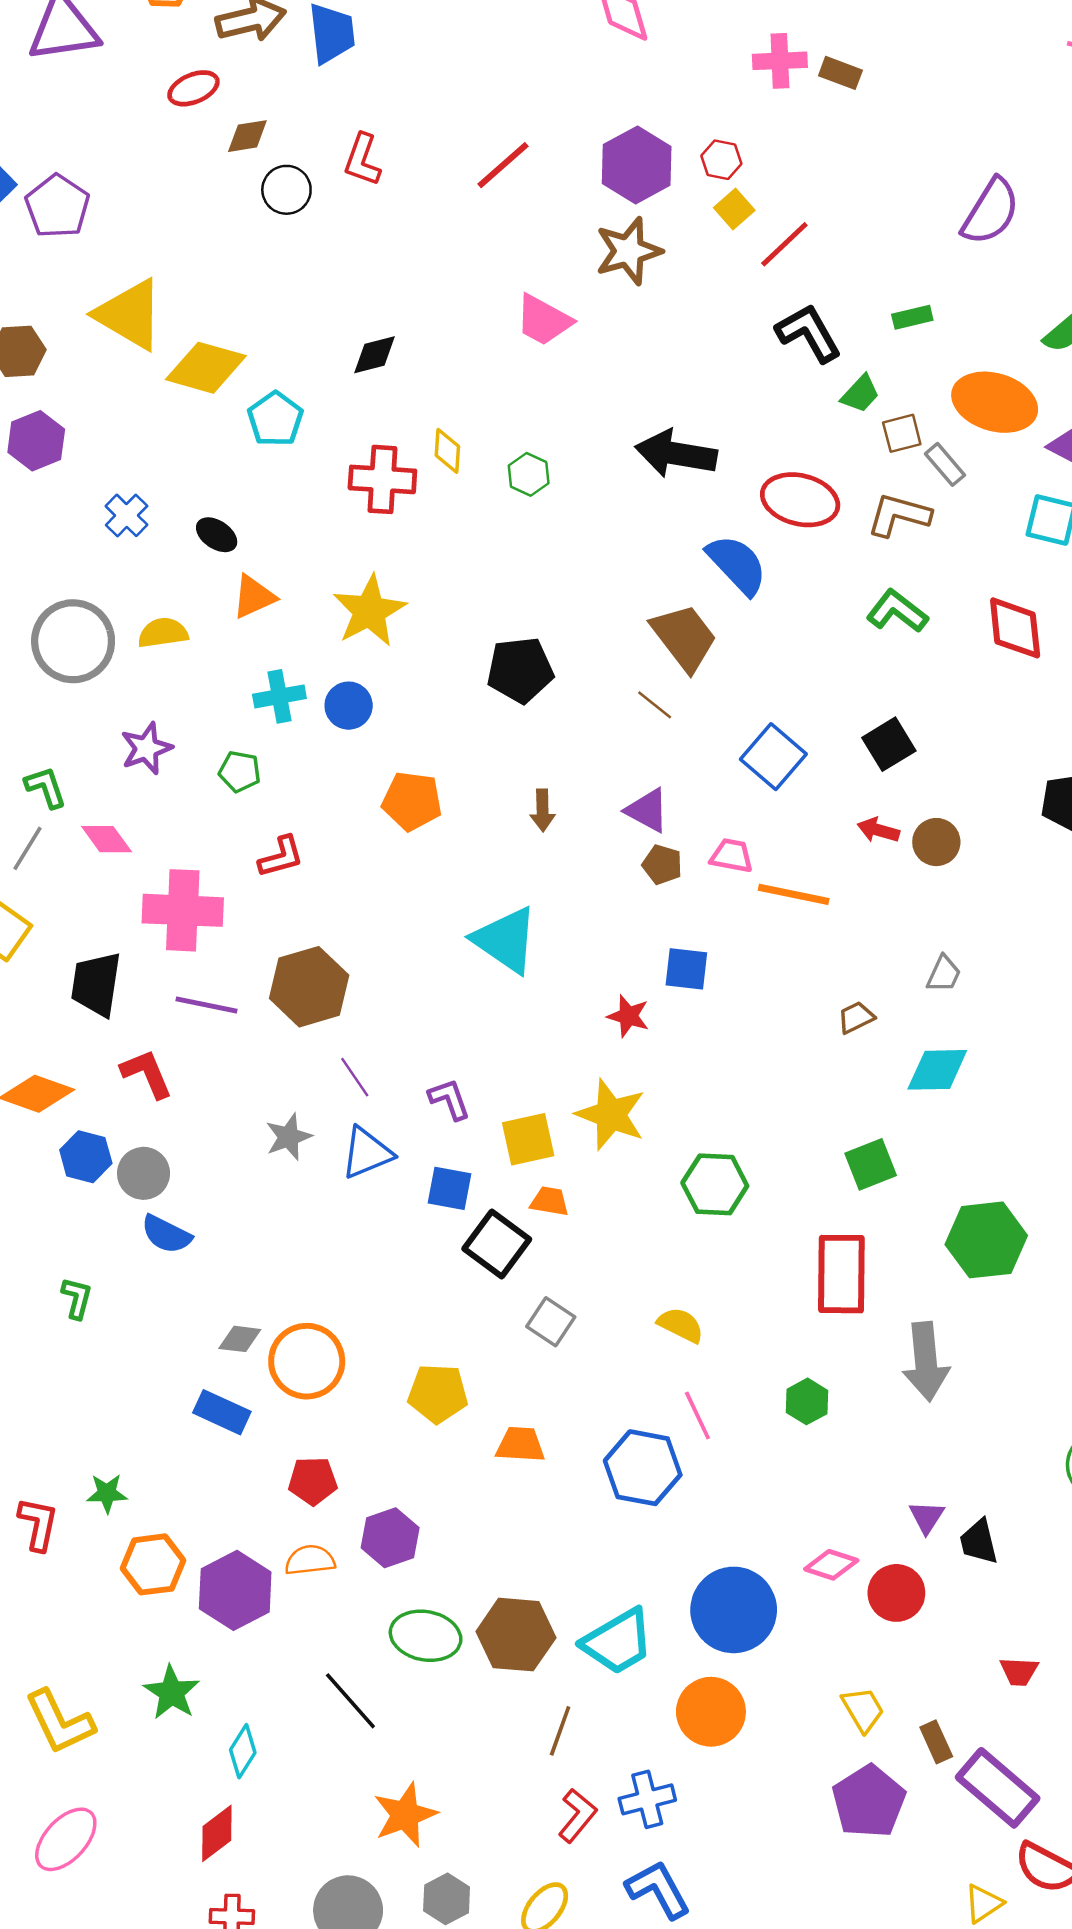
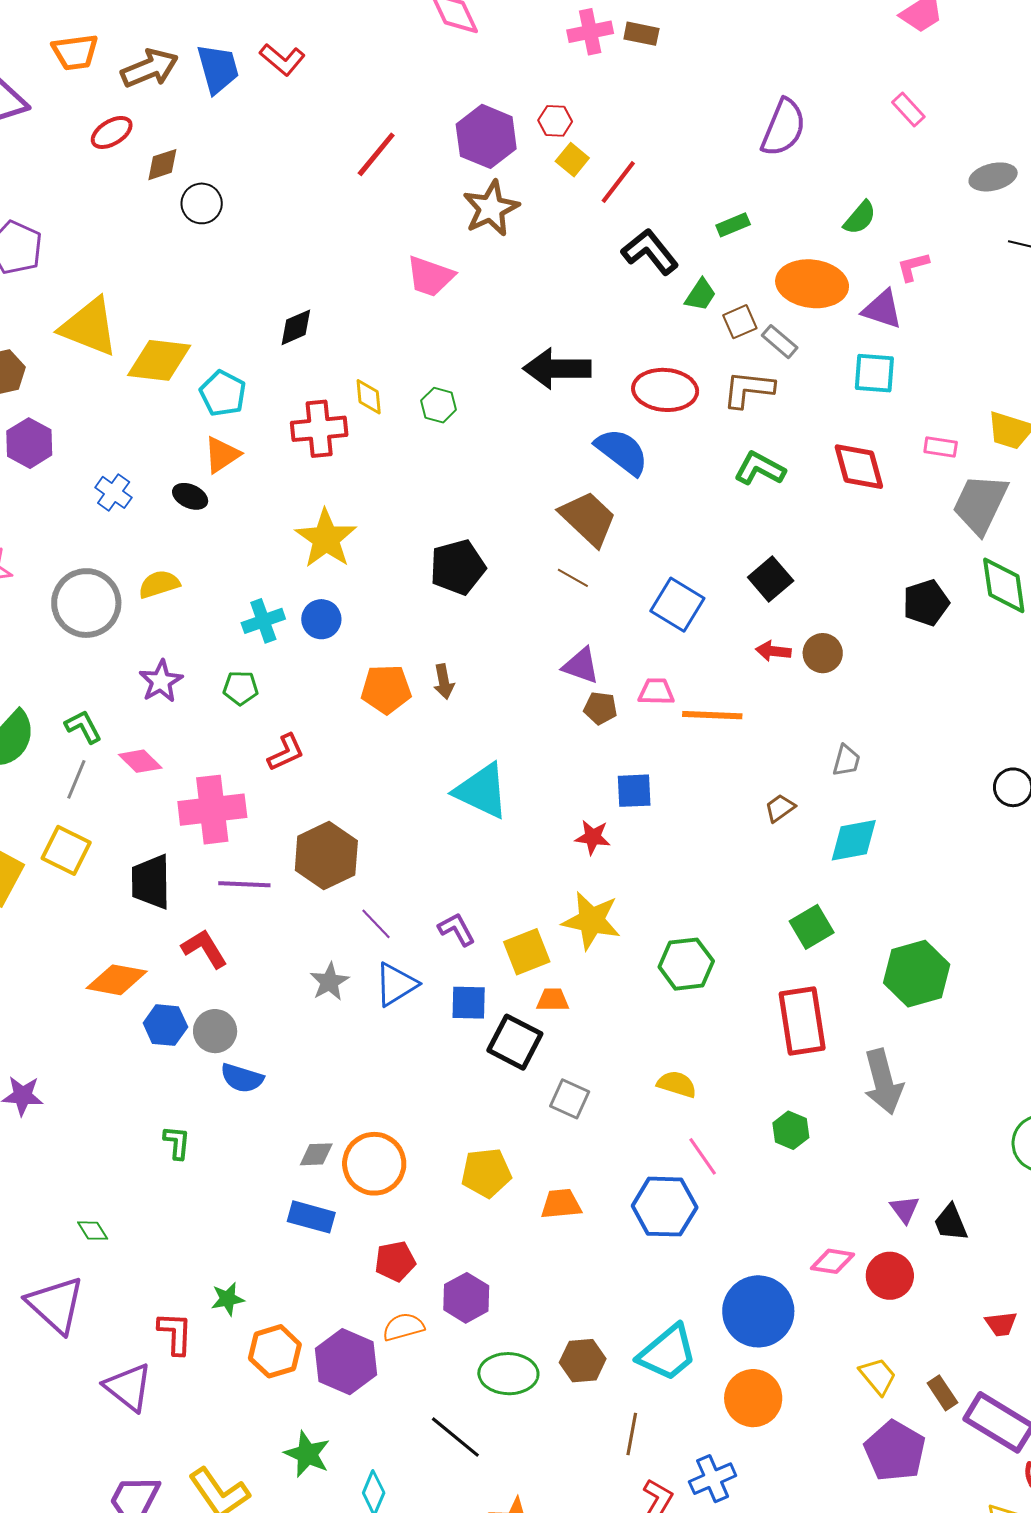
red L-shape: (362, 160) -> (282, 60), moved, turned -60
orange triangle: (254, 597) -> (222, 455), moved
brown arrow: (543, 810) -> (444, 682), moved
brown hexagon: (516, 1635) -> (583, 1361), size x0.7

